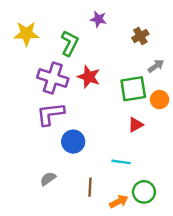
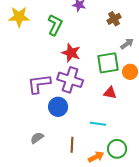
purple cross: (53, 78) -> (70, 80), moved
red triangle: (136, 125) -> (110, 93), turned 40

